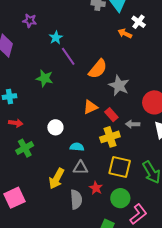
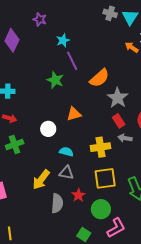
green star: (45, 78) -> (55, 80), moved
orange triangle: (90, 107) -> (74, 114), moved
red rectangle: (111, 115) -> (119, 121), moved
yellow square: (120, 167) -> (105, 178), turned -30

